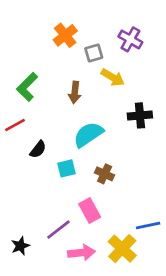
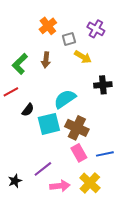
brown arrow: (75, 92) -> (46, 60), moved
cyan square: (67, 168) -> (49, 124), size x1.6
brown cross: (105, 174) -> (77, 128), size x1.6
pink rectangle: (90, 211) -> (79, 153), moved
blue line: (148, 225) -> (105, 154), moved

